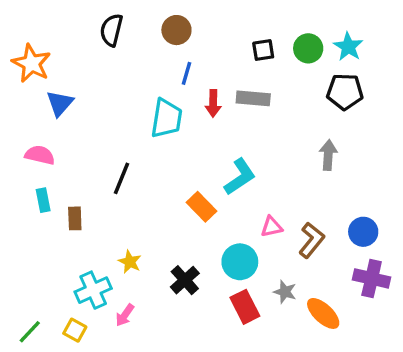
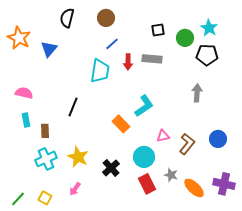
green circle: (308, 48) -> (185, 38), moved
blue line: (186, 73) -> (112, 44), turned 32
blue triangle: (60, 103) -> (49, 49), moved
yellow star: (130, 262) -> (78, 157), size x1.5
purple cross: (372, 278) -> (224, 184), moved
cyan cross: (93, 290) -> (46, 159), moved

